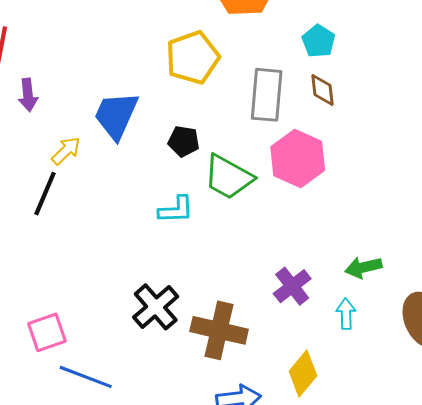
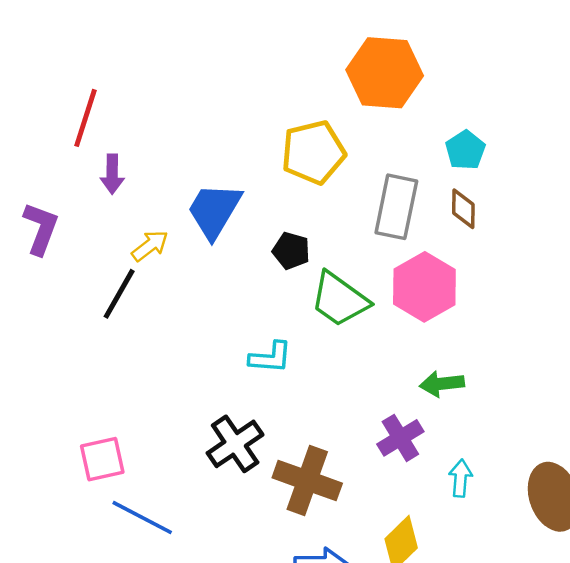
cyan L-shape: (176, 210) -> (270, 357), moved
green arrow: (363, 267) -> (442, 384), moved

